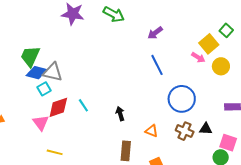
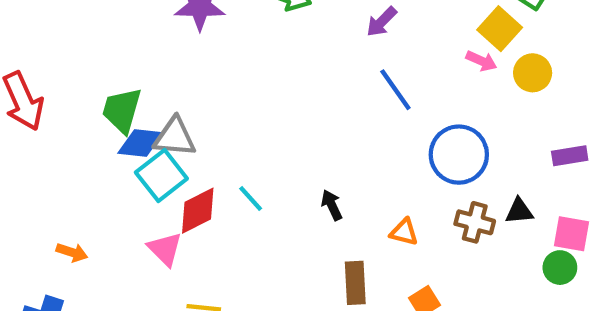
cyan square: (44, 89) -> (161, 175), size x1.6

